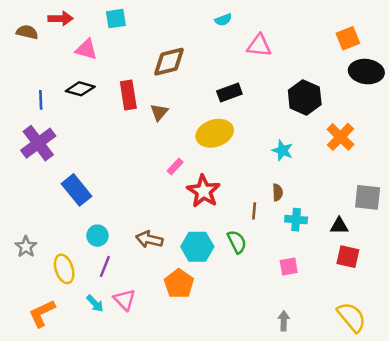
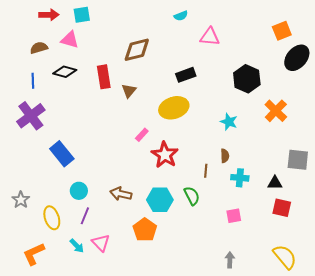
cyan square: (116, 19) -> (82, 15), moved
brown semicircle: (27, 32) -> (39, 48), moved, turned -30
black ellipse: (366, 72) -> (297, 58), turned -56

